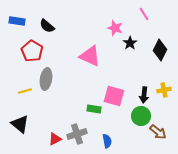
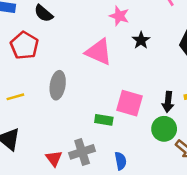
pink star: (115, 28) -> (119, 16), moved
black star: (130, 43) -> (141, 40), moved
gray ellipse: (46, 79) -> (58, 85), moved
red triangle: (55, 139) -> (54, 158), turned -40

